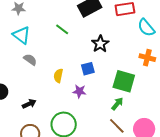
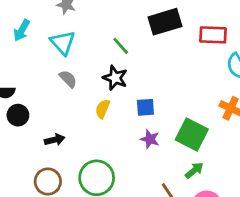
black star: (100, 44) -> (115, 78), moved, turned -30
purple star: (79, 91) -> (150, 139), moved
green arrow: (117, 104) -> (194, 170), moved

